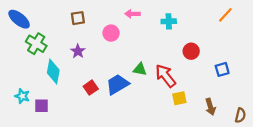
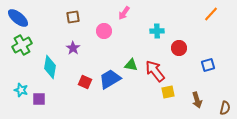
pink arrow: (132, 14) -> (124, 13), turned -56
cyan cross: (169, 21) -> (157, 31), moved
green cross: (36, 44) -> (22, 45), moved, turned 30
red square: (91, 88) -> (85, 82), turned -32

